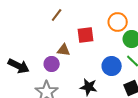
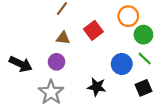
red square: (86, 35) -> (93, 30), turned -30
brown triangle: (64, 50) -> (63, 38), moved

